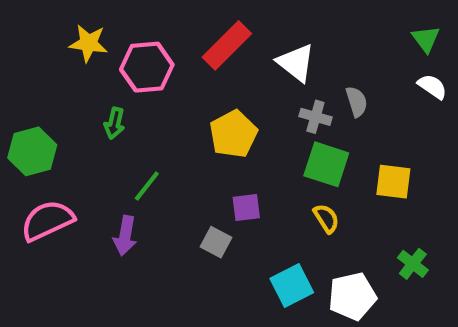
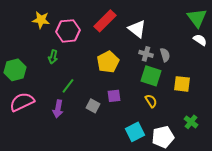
green triangle: (426, 39) -> (197, 18), size x1.5
gray semicircle: (357, 102) -> (165, 55), moved
gray square: (216, 242) -> (93, 106), moved

